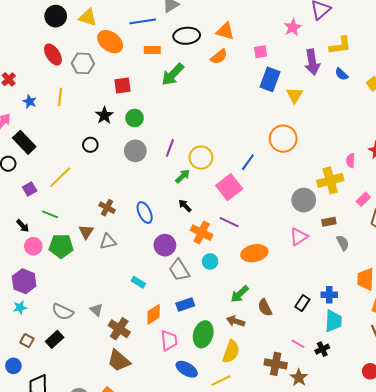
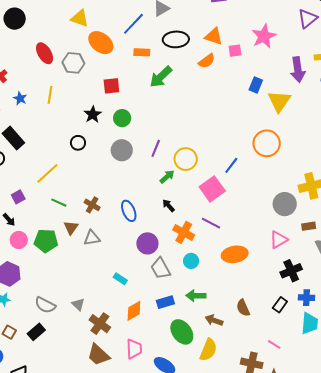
black circle: (56, 16) -> (15, 19), moved
blue line: (143, 21) -> (133, 24), turned -40
pink star: (293, 27) -> (264, 36), moved, size x1.4
pink square: (261, 52) -> (235, 51), moved
blue rectangle: (270, 79) -> (256, 85), size x0.7
yellow triangle: (294, 95) -> (279, 101), size x1.4
purple square: (30, 189) -> (18, 197), moved
green line: (50, 214) -> (59, 203), moved
green arrow: (240, 294) -> (196, 296), moved, turned 42
green ellipse: (203, 334) -> (182, 332), turned -55
pink trapezoid: (169, 340) -> (134, 349), moved
black cross: (322, 349) -> (291, 271), moved, size x1.5

